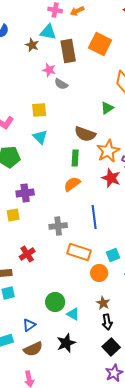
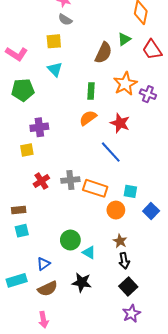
gray semicircle: (61, 84) -> (65, 20), moved
brown semicircle: (85, 134) -> (103, 53), moved, turned -85
red star: (111, 178) -> (120, 123), moved
blue line: (94, 217) -> (111, 152), turned -35
gray cross: (58, 226) -> (70, 180), moved
red cross: (27, 254) -> (41, 181), moved
cyan square: (113, 255) -> (130, 191), turned 32
black star: (66, 343) -> (82, 282), turned 30

